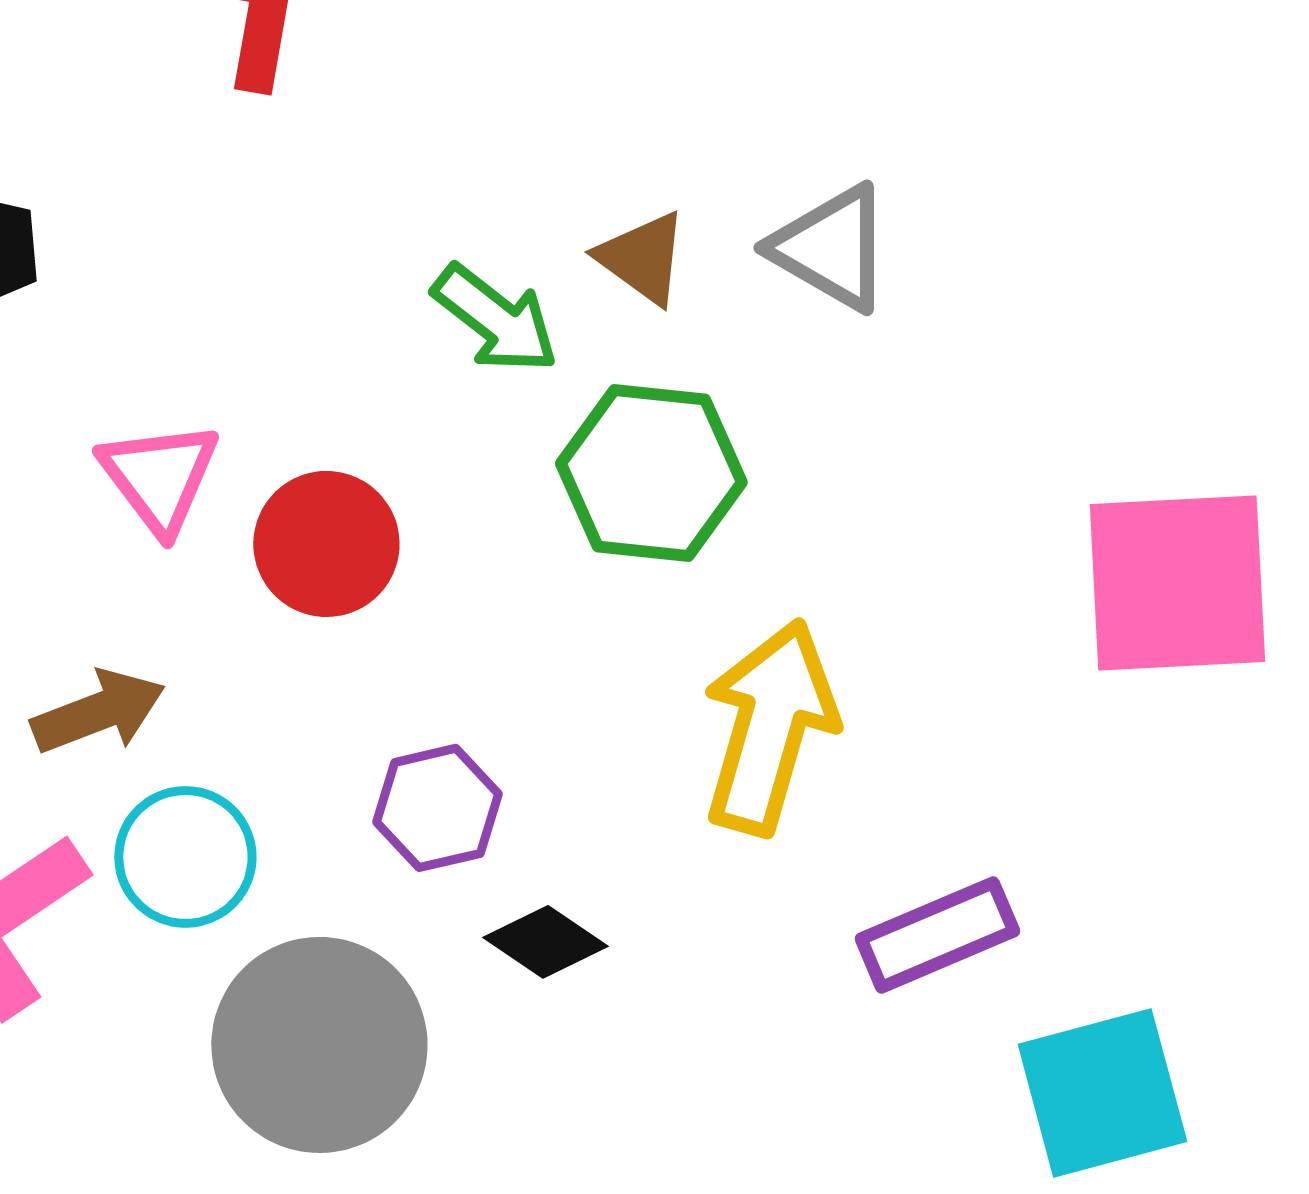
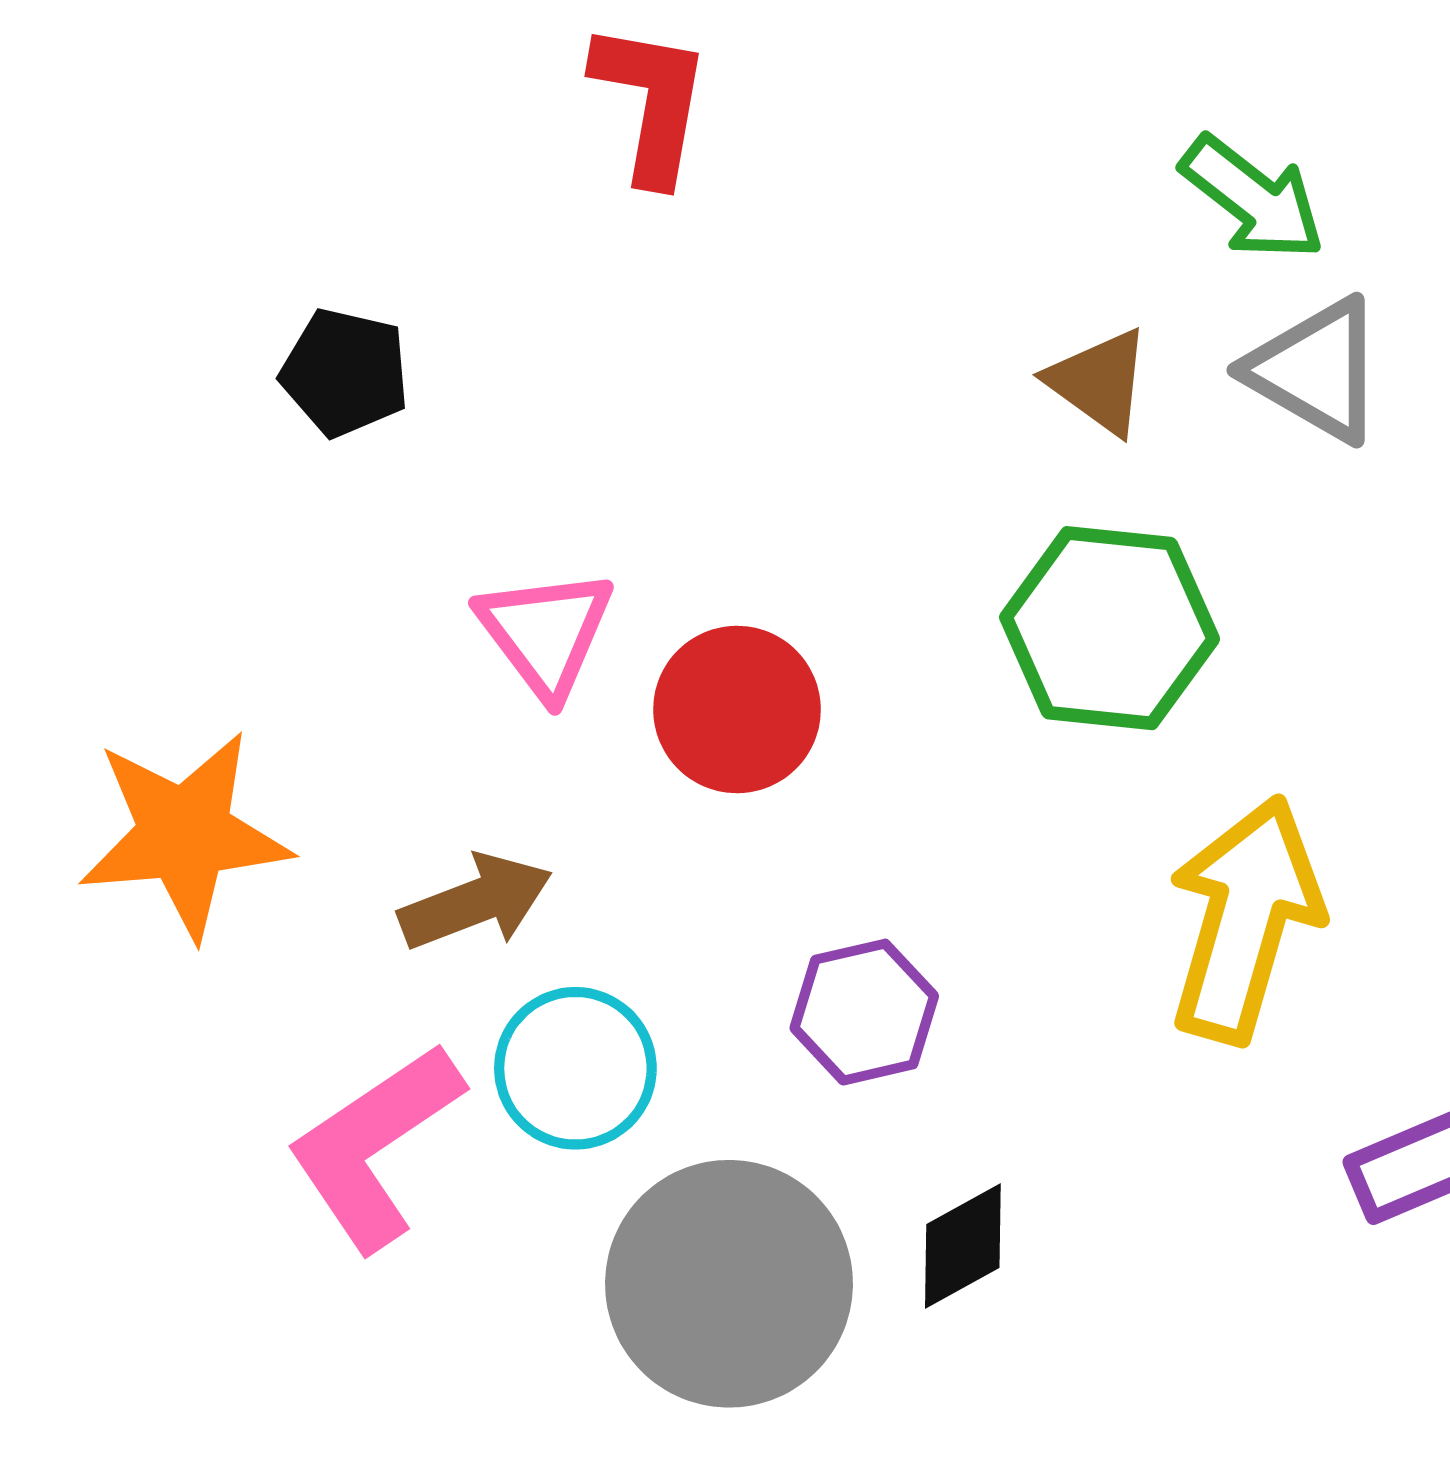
green arrow: (495, 319) -> (1253, 198), moved
black diamond: (545, 942) -> (963, 1246), moved, turned -63

